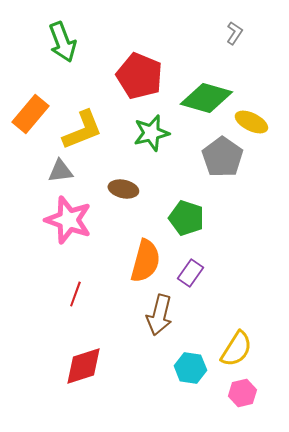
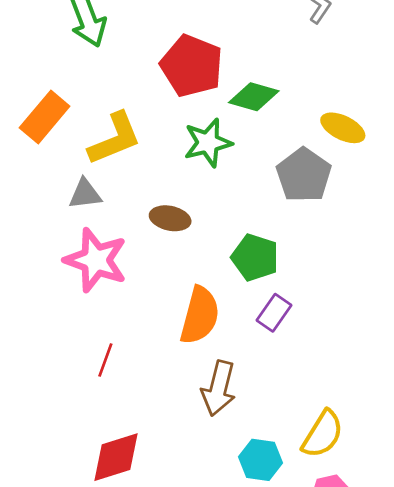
green diamond: (206, 98) -> (254, 97), moved, size x0.7
purple rectangle: (190, 273) -> (274, 313), moved

